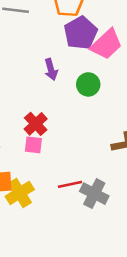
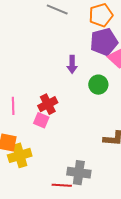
red line: (70, 184) -> (62, 185), moved
gray cross: (94, 194) -> (79, 173), turned -35

